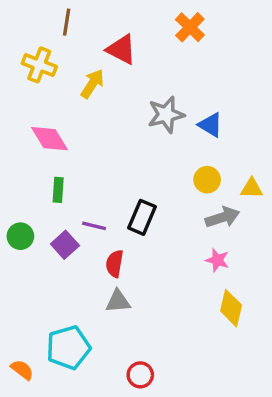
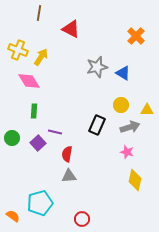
orange cross: (190, 27) -> (136, 36), moved
yellow cross: (39, 65) -> (18, 50), moved
yellow arrow: (92, 84) -> (41, 57), moved
black rectangle: (142, 217) -> (97, 125), moved

